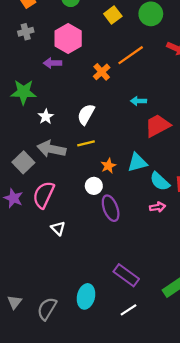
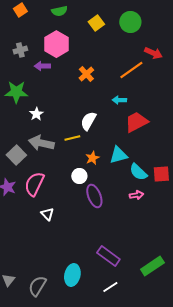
gray cross: (26, 32) -> (20, 50), moved
orange line: (131, 55) -> (131, 70), moved
white semicircle: (86, 114) -> (88, 121), moved

